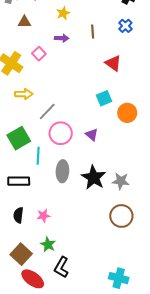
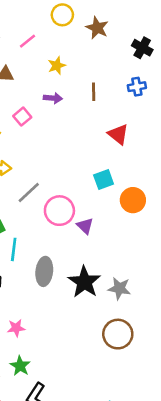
blue cross: (125, 26) -> (137, 87), turned 32
pink circle: (61, 133) -> (59, 211), moved

